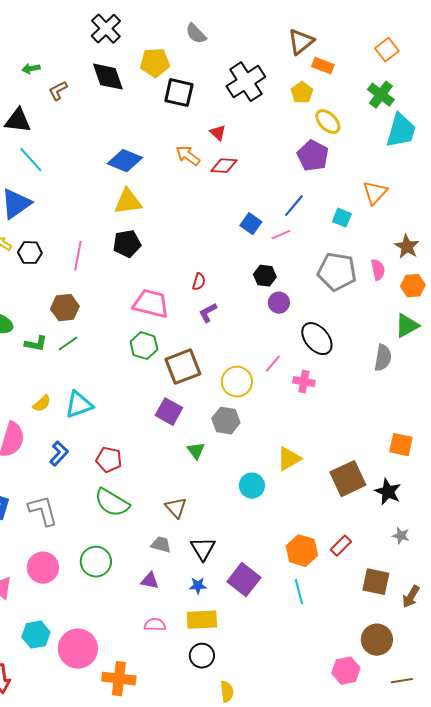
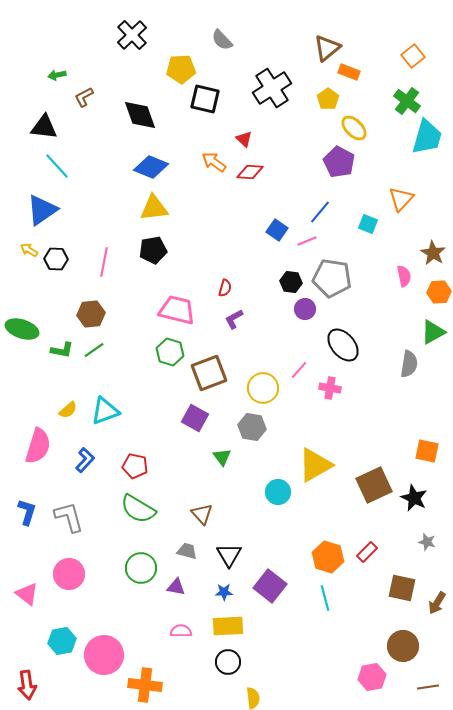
black diamond: (108, 77) -> (140, 115), moved
gray pentagon: (337, 272) -> (332, 278), moved
yellow triangle: (289, 459) -> (315, 465), size x1.4
green circle: (96, 562) -> (141, 568), moved

